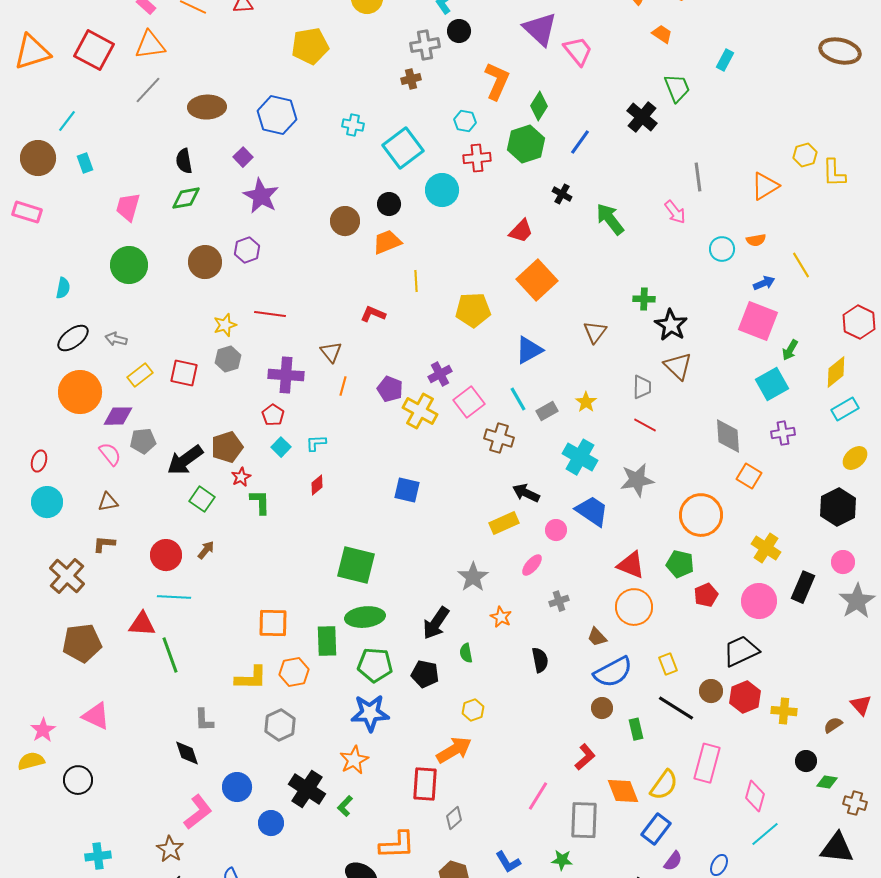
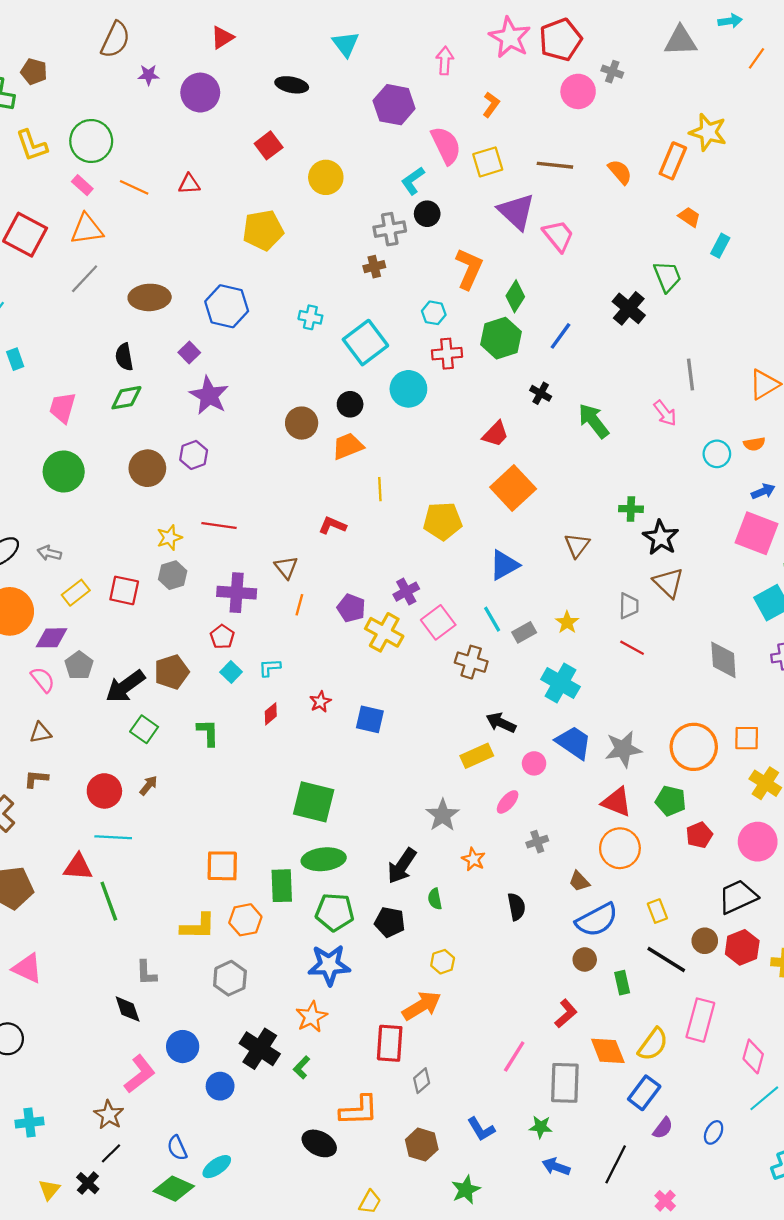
orange trapezoid: (662, 34) -> (689, 217), moved
gray pentagon: (143, 441) -> (79, 665), turned -30
orange square: (749, 476) -> (747, 738), moved, turned -30
red star: (241, 477) -> (320, 702), moved
gray star: (637, 480) -> (623, 749), moved

